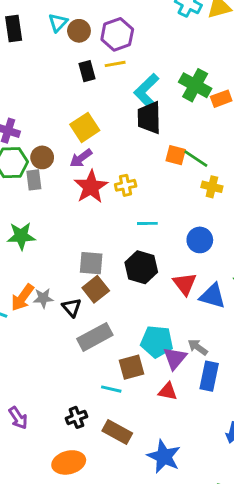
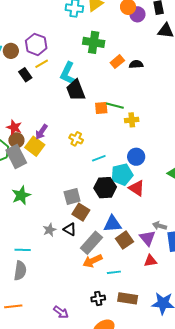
green cross: (195, 85) -> (94, 42), moved
yellow square: (85, 127) -> (35, 146), moved
gray rectangle: (34, 180) -> (16, 157), size x1.6
yellow cross: (126, 185) -> (76, 139), turned -32
red star: (91, 187) -> (14, 127), moved, size x0.7
blue triangle: (213, 296) -> (112, 224), moved
orange arrow: (22, 298) -> (93, 261), moved, turned 48
cyan pentagon: (157, 342) -> (122, 174), moved
brown square: (131, 367) -> (124, 240), moved
black cross: (76, 417) -> (98, 298), turned 32

